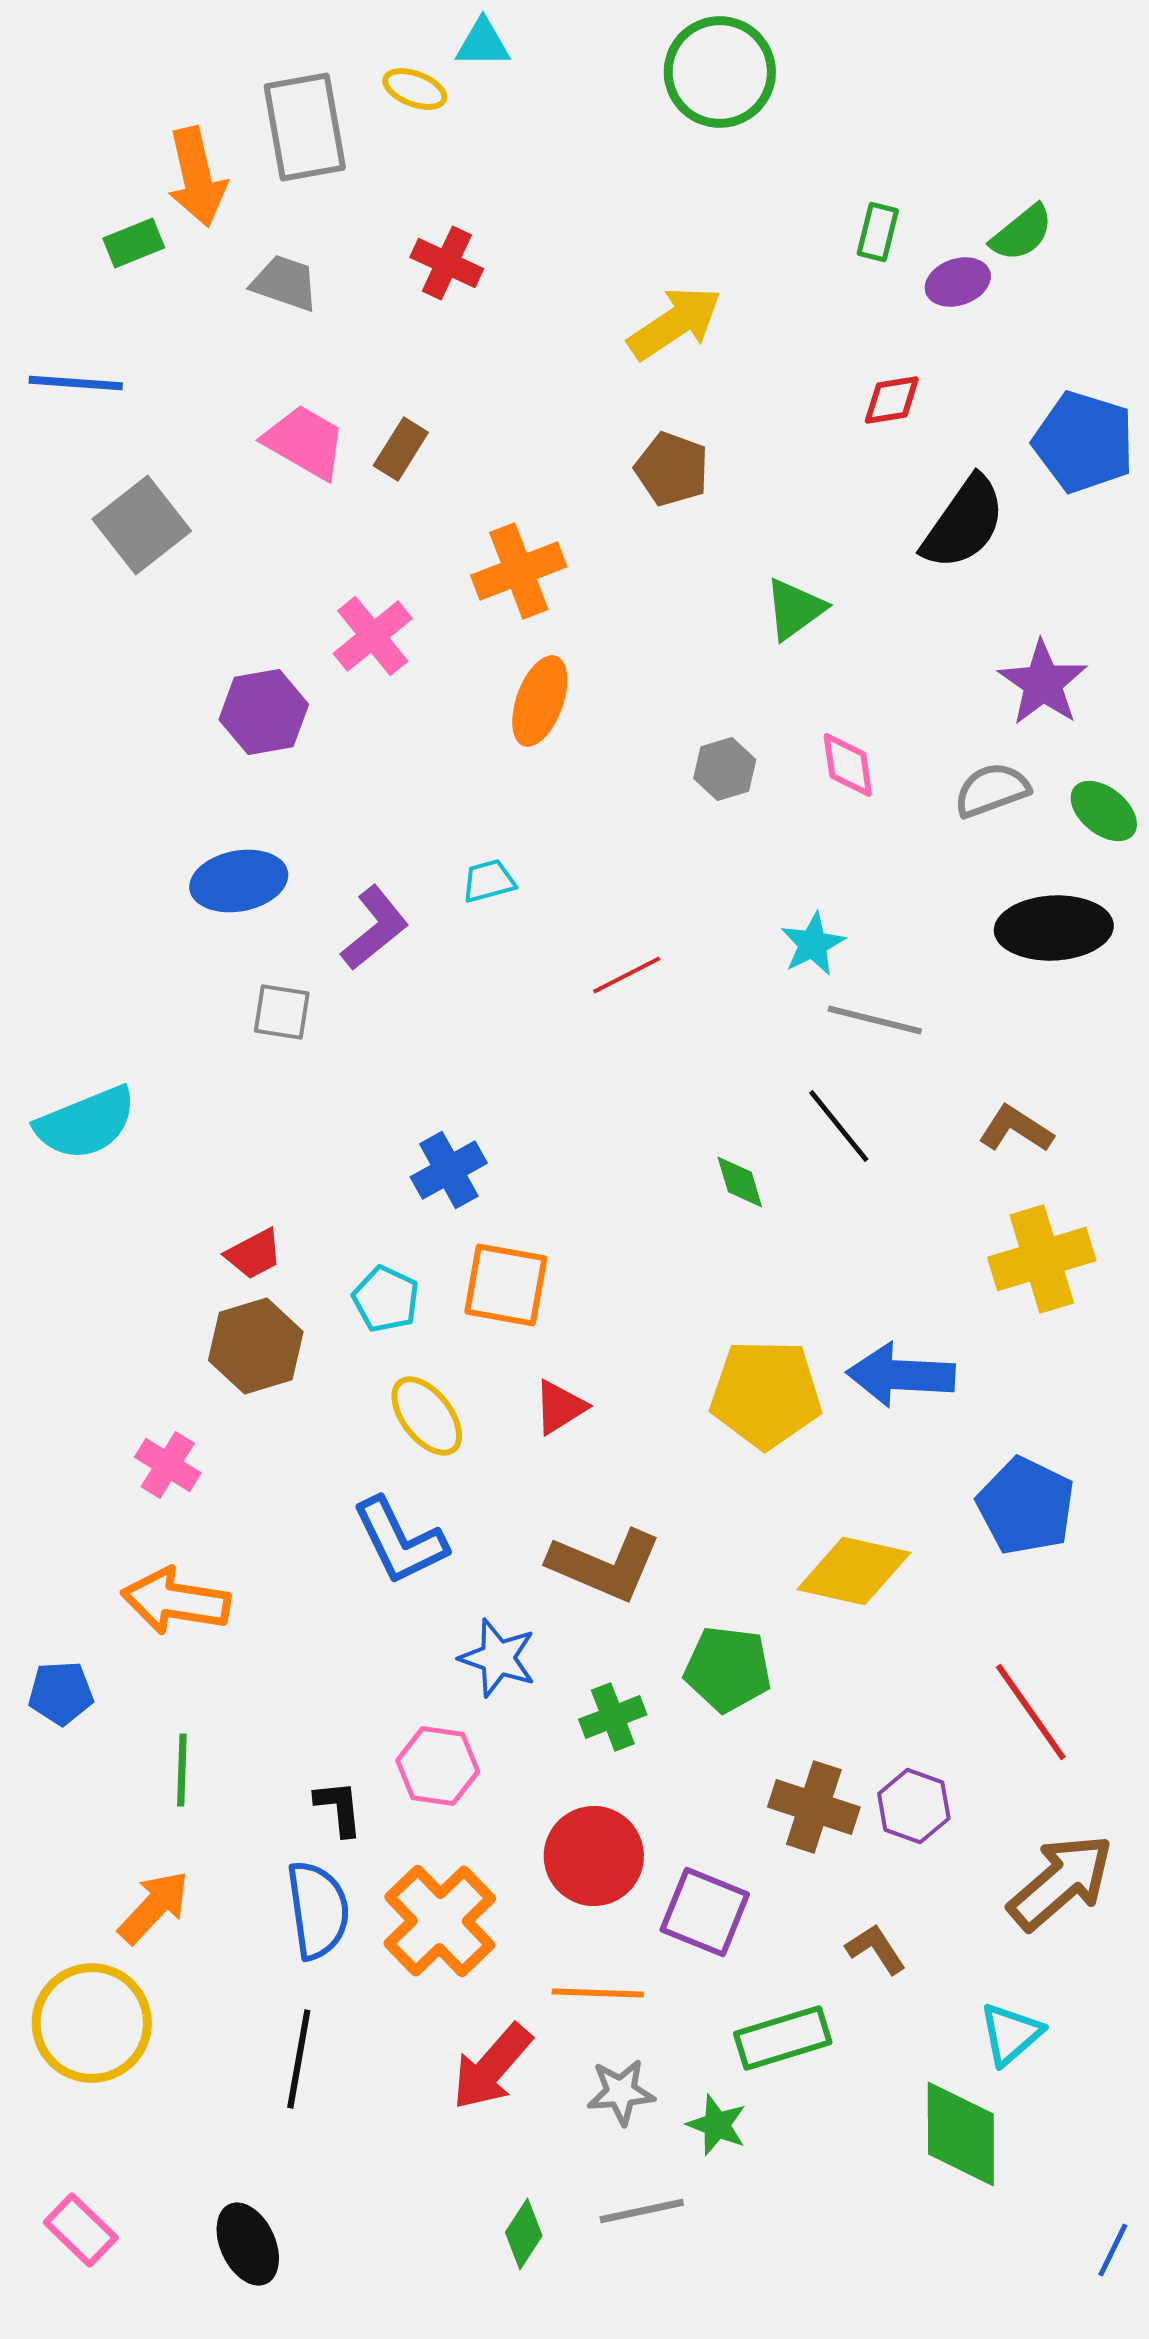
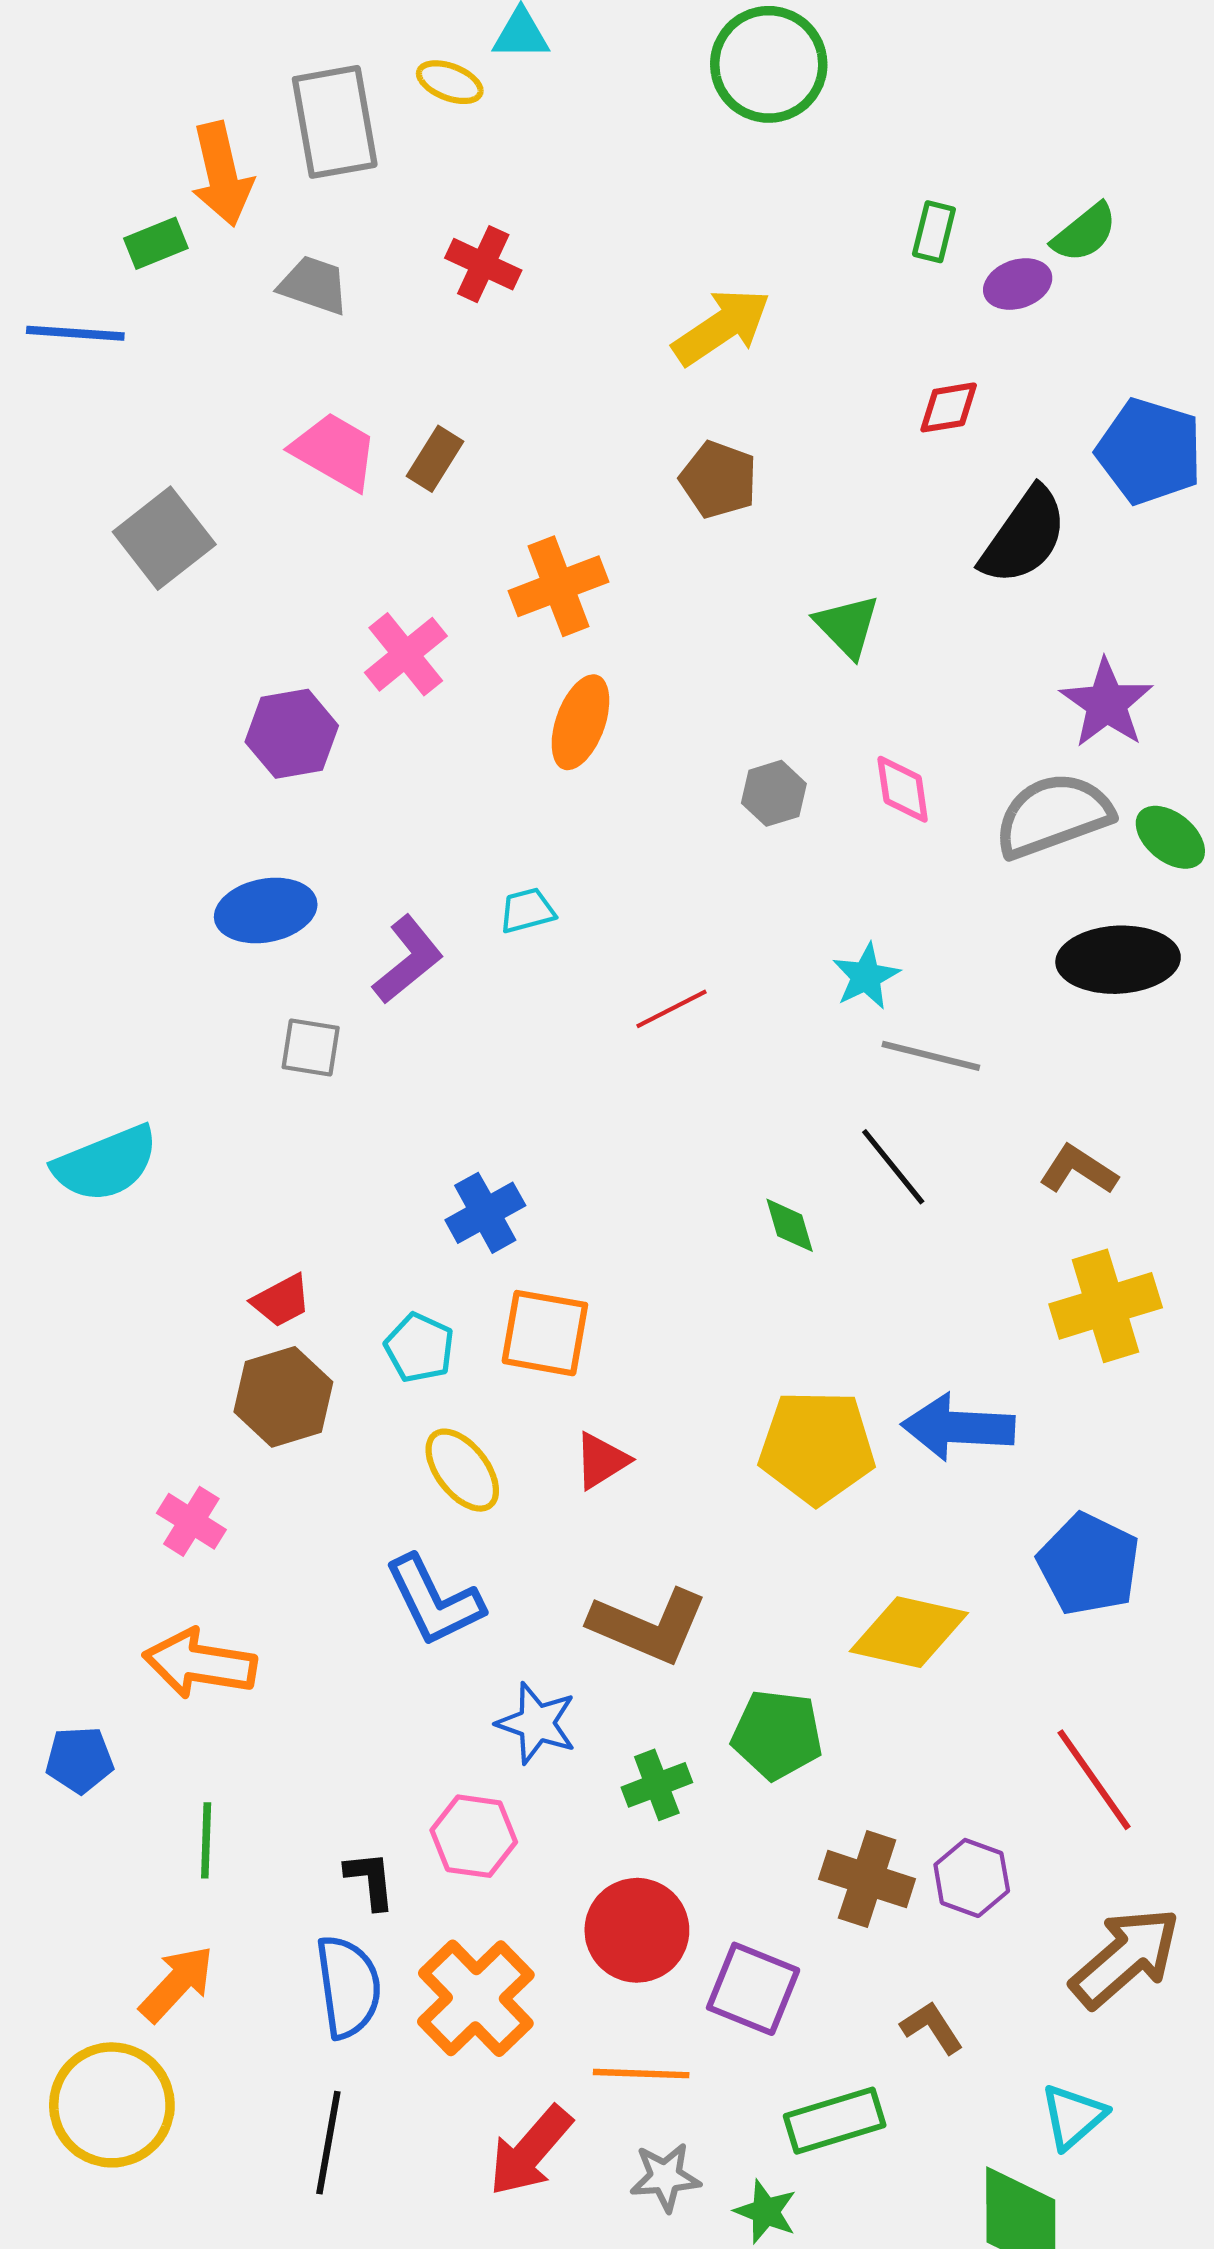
blue line: (76, 383) -> (75, 333), moved
green triangle: (795, 609) -> (847, 626), turned -38
gray semicircle: (992, 790) -> (1053, 815), size x1.5

